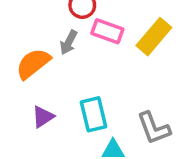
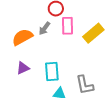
pink rectangle: (107, 31) -> (68, 26), turned 60

